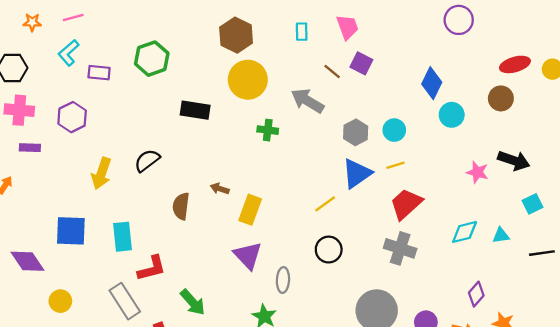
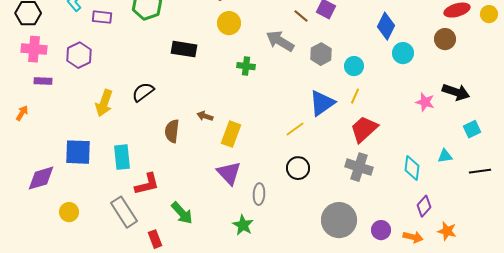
yellow circle: (248, 80) -> (229, 23), size x0.7
gray hexagon: (356, 132) -> (321, 54), moved
yellow line: (395, 165) -> (355, 96), turned -49
cyan diamond: (465, 232) -> (412, 168), moved, turned -70
purple diamond: (28, 261) -> (41, 178), turned -72

